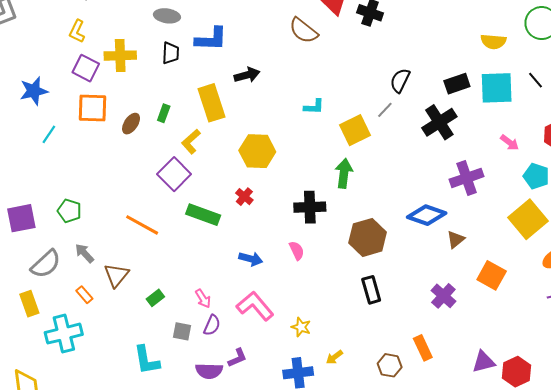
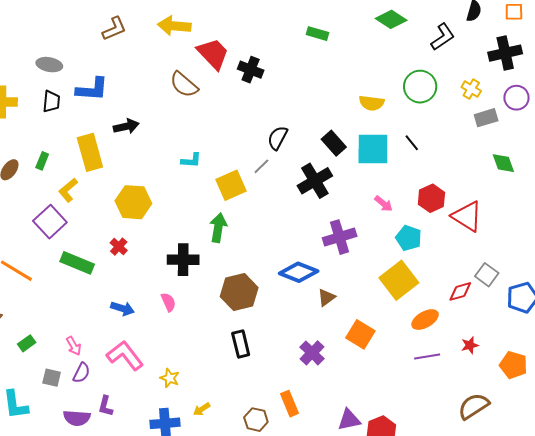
black rectangle: (457, 84) -> (334, 143), turned 65
purple L-shape: (237, 358) -> (105, 406), turned 125

